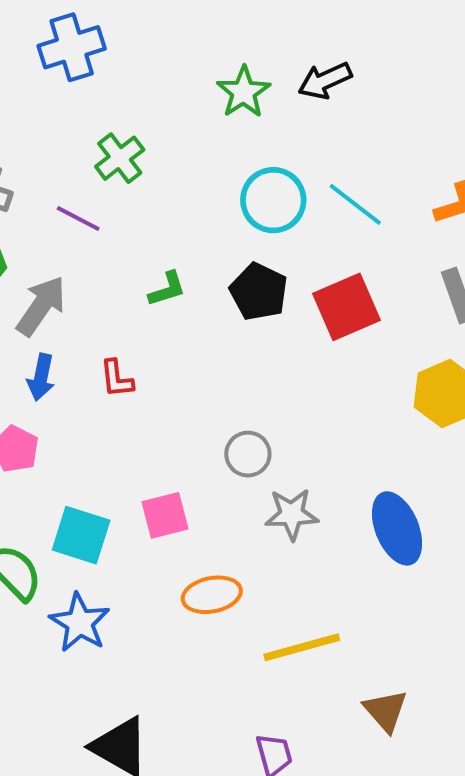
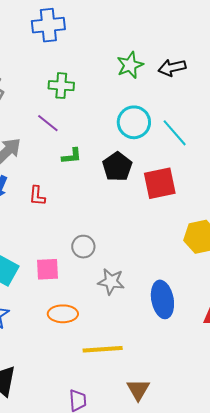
green cross: (120, 158) -> (61, 86), turned 30
purple line: (78, 219) -> (48, 123), moved
gray circle: (248, 454) -> (83, 247), moved

